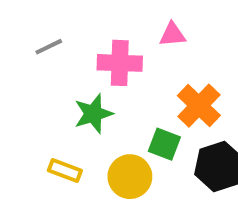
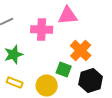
pink triangle: (173, 35) -> (68, 15), size x1.5
green star: (93, 114) -> (14, 54), moved

